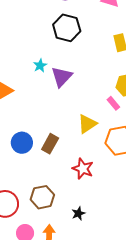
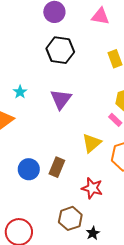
cyan star: (40, 65) -> (20, 92), moved
brown hexagon: (42, 197) -> (70, 218), moved

